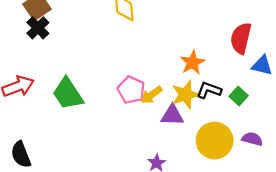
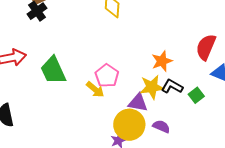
yellow arrow: (151, 95) -> (95, 89), moved, turned -114
purple semicircle: (252, 139) -> (161, 126), moved
yellow circle: (215, 141) -> (129, 125), moved

